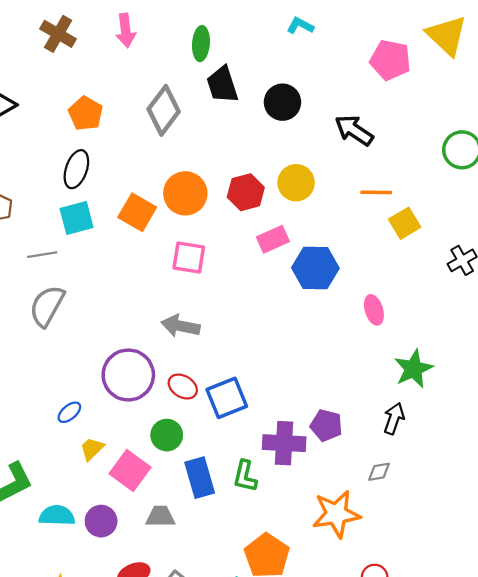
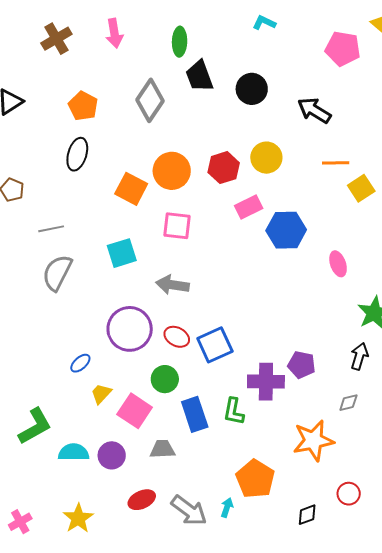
brown cross: (58, 34) -> (56, 39), turned 32
cyan square: (77, 218) -> (122, 253), moved

